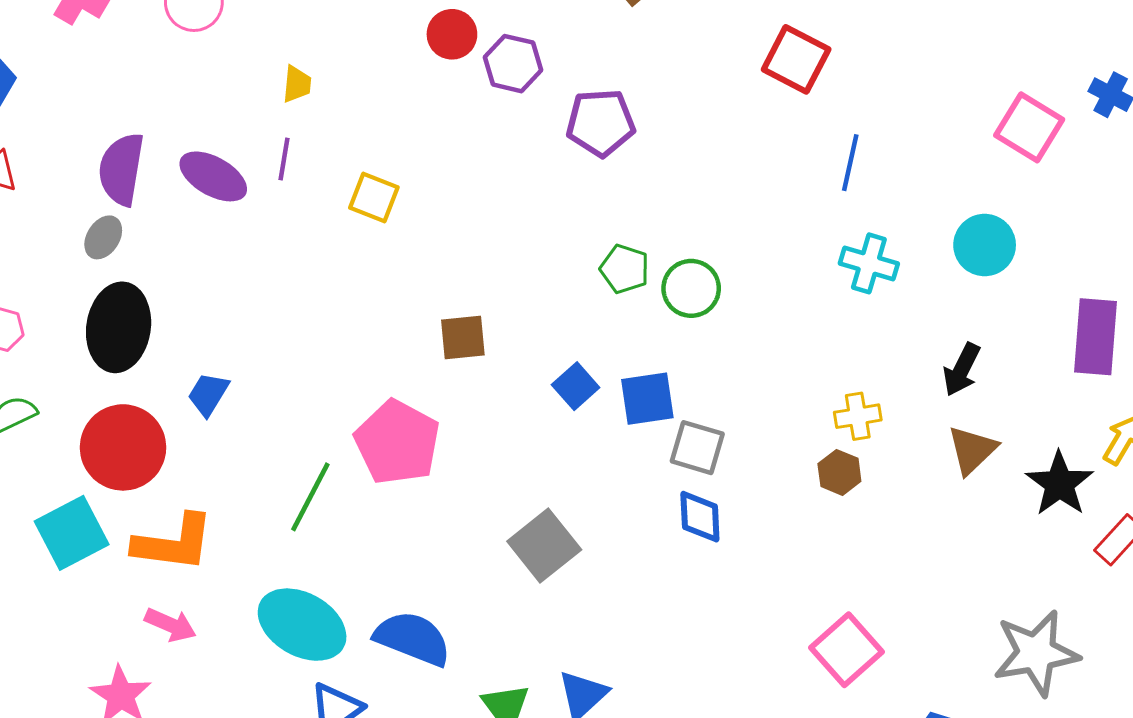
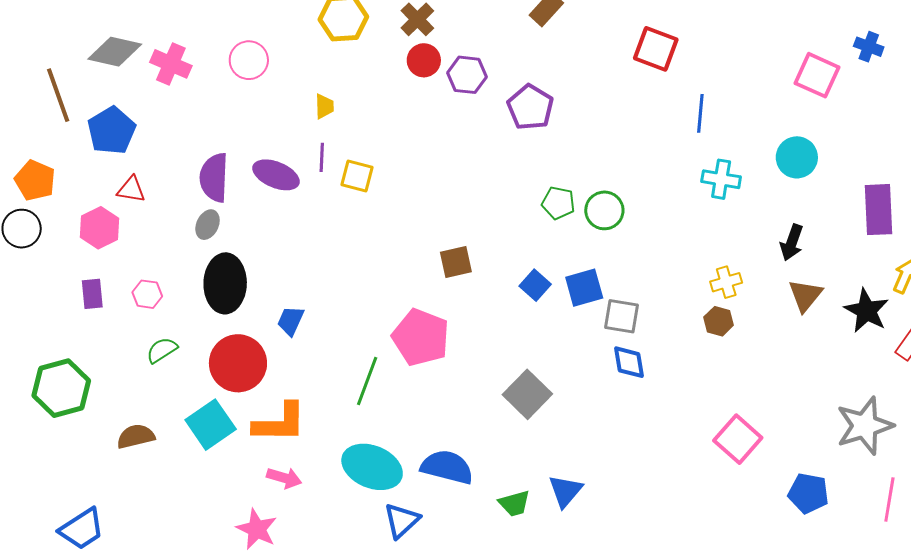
purple pentagon: (601, 123) -> (530, 107), turned -30
yellow square: (374, 197) -> (357, 176), moved

